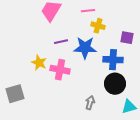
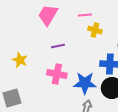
blue star: (85, 48) -> (85, 83), moved
yellow star: (39, 63) -> (20, 60), moved

